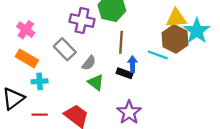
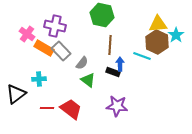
purple cross: (82, 21) -> (55, 26), moved
cyan star: (197, 31) -> (176, 35), size x0.7
orange rectangle: (27, 58) -> (44, 48), moved
purple star: (129, 112) -> (117, 106), turned -30
red line: (40, 115) -> (47, 108), moved

